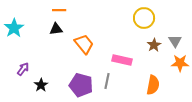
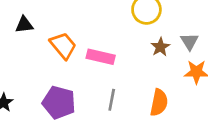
pink rectangle: (122, 60) -> (101, 57), moved
gray line: (107, 81) -> (112, 100), moved

